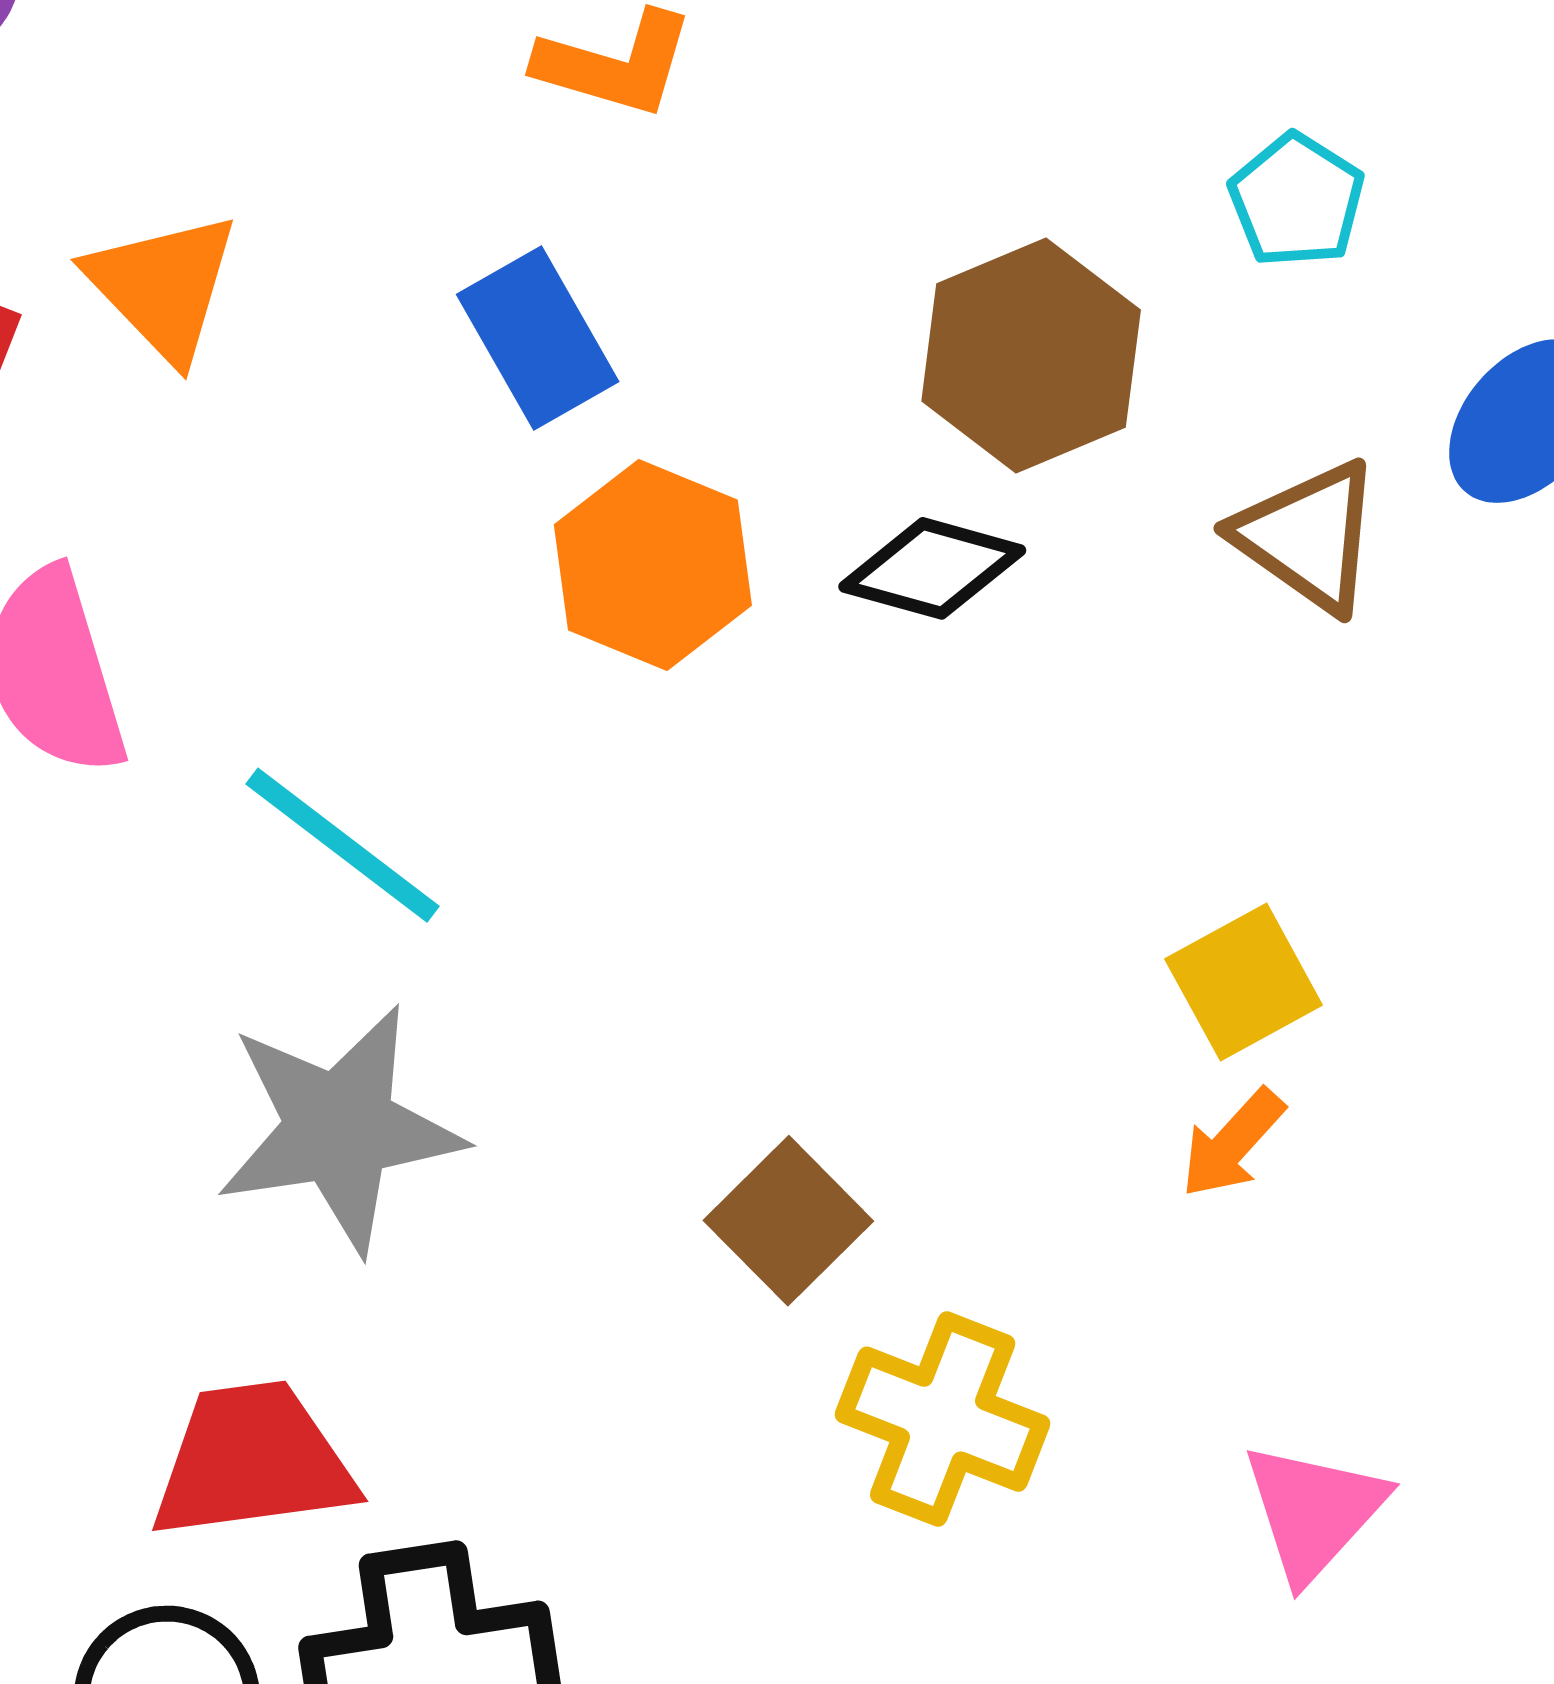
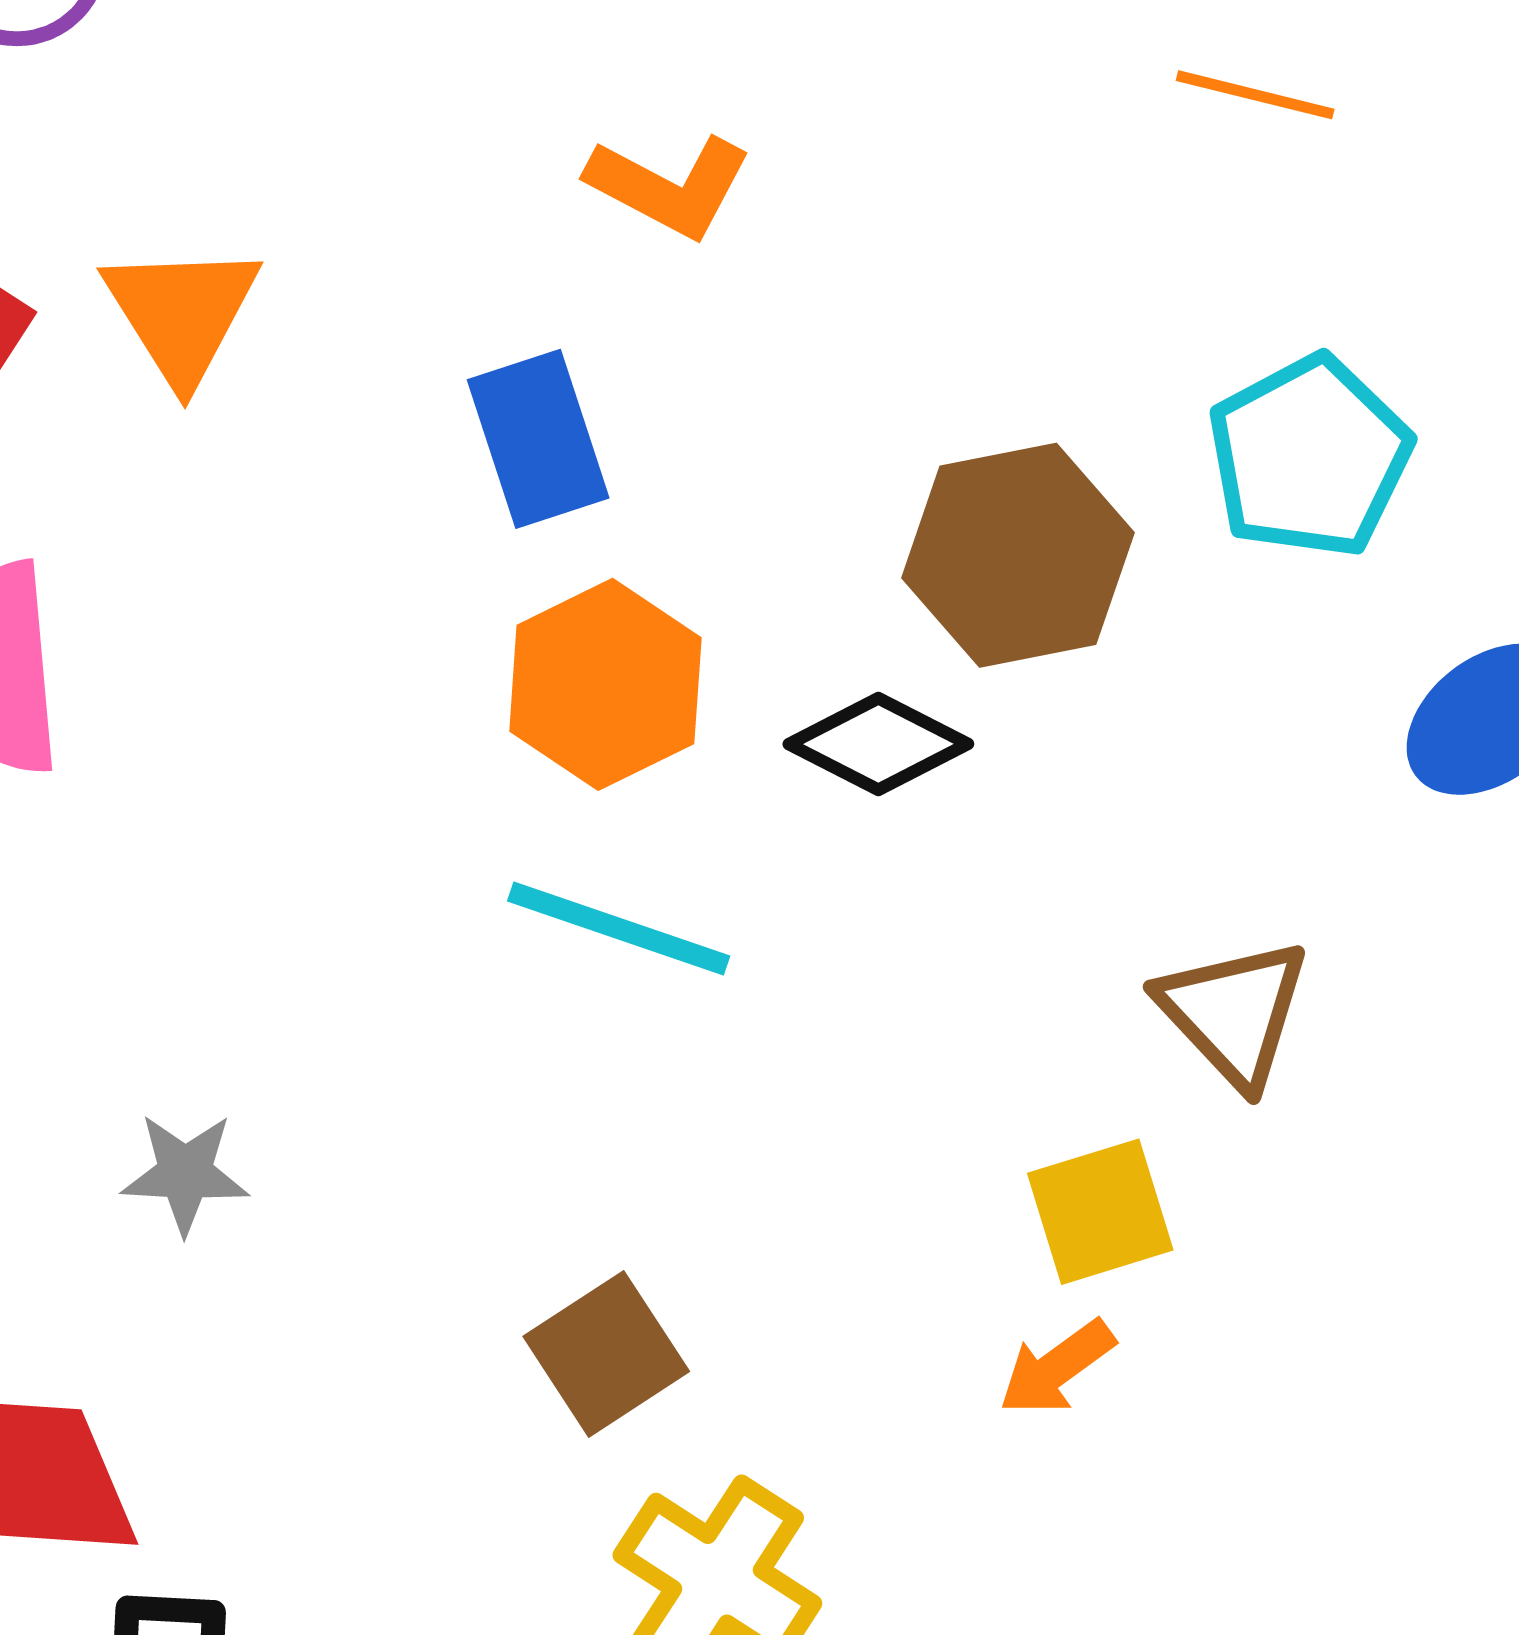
cyan pentagon: (1297, 200) -> (1309, 457), size x1.5
brown triangle: (1308, 536) -> (1234, 1012), moved
cyan line: (342, 845) -> (619, 928), moved, turned -30
gray star: (340, 1128) -> (185, 1173), size x0.5

